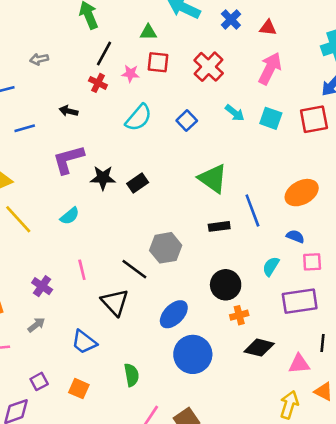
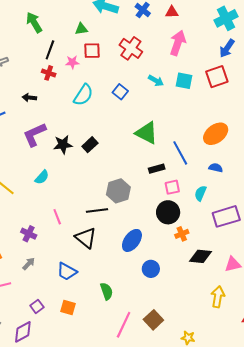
pink square: (312, 262) -> (172, 187), moved
black line: (134, 269) -> (97, 211), turned -35
blue circle: (193, 354) -> (151, 269), size x0.6
yellow arrow: (289, 405) -> (218, 297), moved

